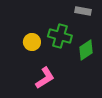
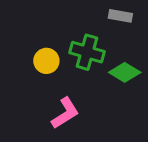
green diamond: (86, 50) -> (125, 72), turned 65

